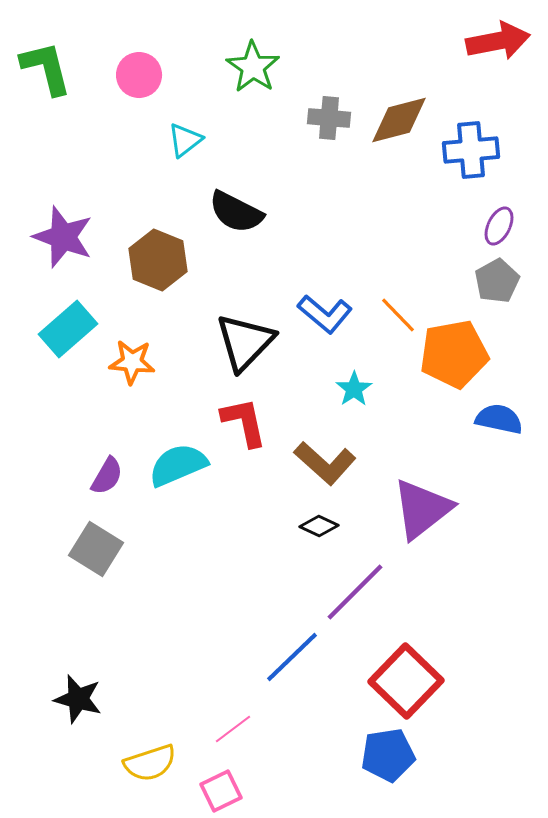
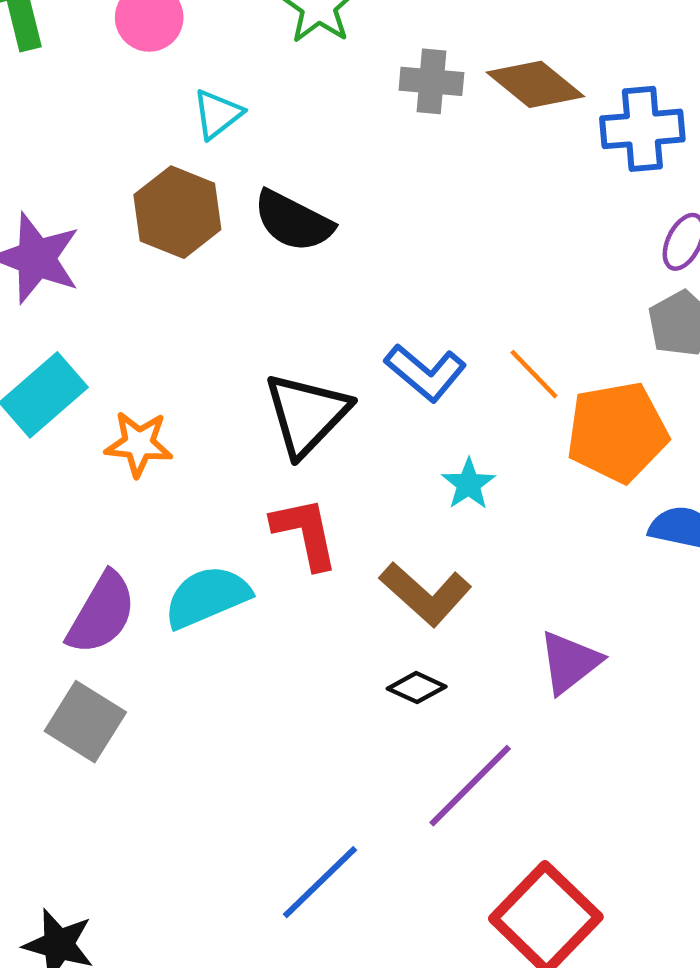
brown diamond: (399, 120) -> (535, 84), turned 54
brown hexagon: (158, 260) -> (177, 212), moved
purple semicircle: (107, 476) -> (102, 613), size x1.5
purple triangle: (422, 509) -> (570, 662), size x0.7
blue line: (292, 657) -> (320, 882), moved

